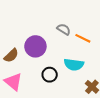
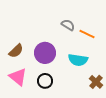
purple circle: (35, 46) -> (45, 53), moved
black circle: (50, 75) -> (45, 81), moved

